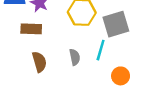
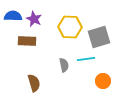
cyan line: (101, 50) -> (86, 59), turned 66
brown semicircle: (39, 62) -> (34, 83), moved

